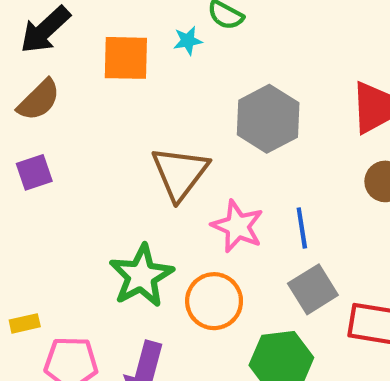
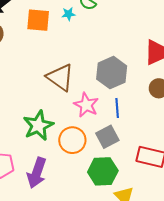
gray hexagon: (268, 119) -> (112, 73), moved
brown triangle: (180, 173) -> (60, 77), turned -36
gray square: (313, 289) -> (107, 137), moved

